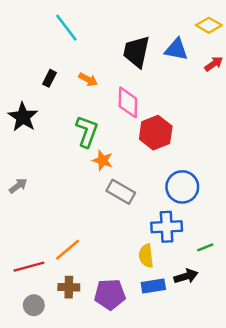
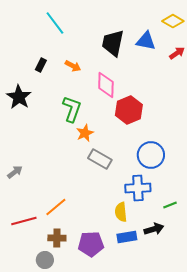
orange star: (103, 160) -> (85, 133), turned 30
gray arrow: (18, 186) -> (15, 172), moved
gray circle: (34, 305) -> (45, 260), moved

